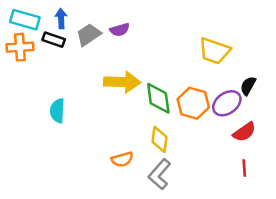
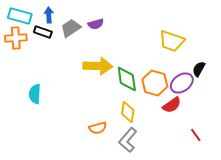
cyan semicircle: (57, 111) -> (35, 94), moved
red semicircle: (244, 132) -> (172, 105), moved
red line: (244, 168) -> (196, 135), turned -32

